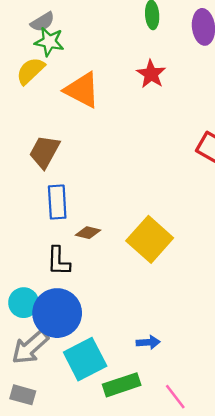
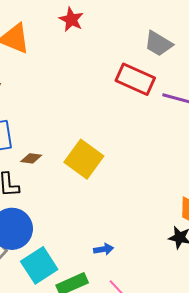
blue arrow: (148, 342) -> (104, 249), moved

